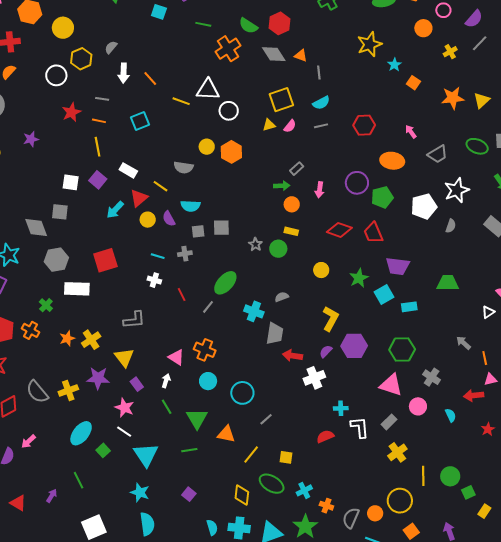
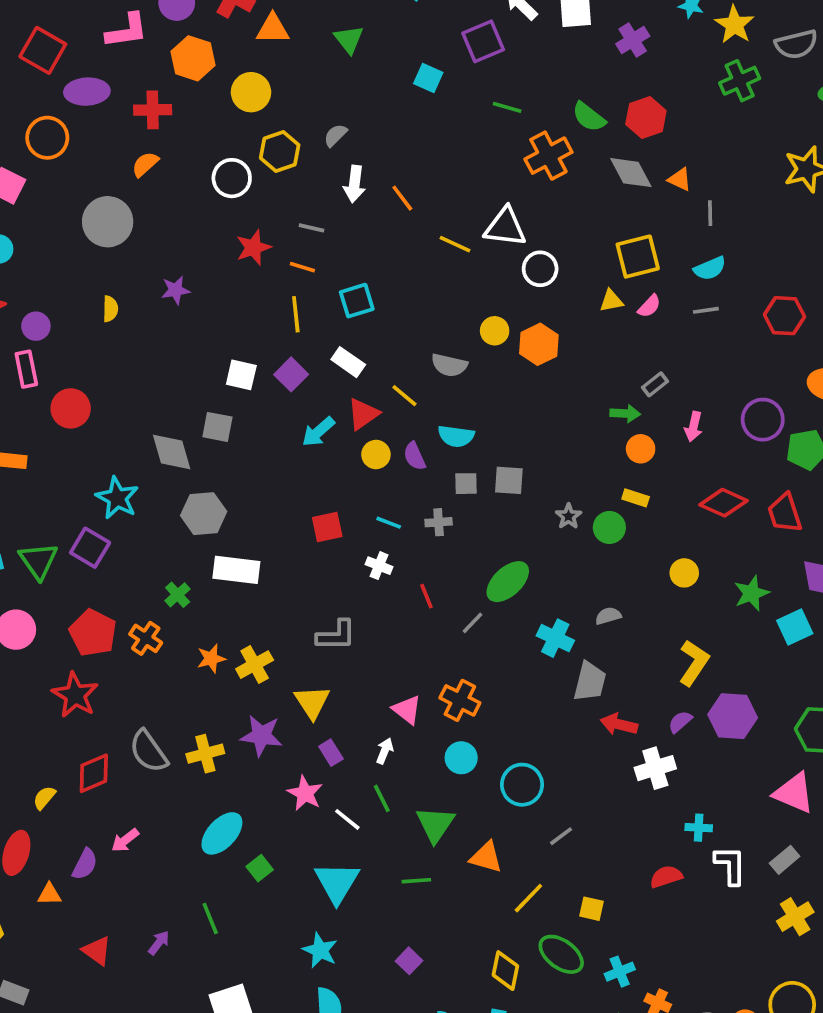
cyan square: (140, 121) -> (357, 301), moved
red square: (105, 260) -> (327, 527), moved, size x0.7
white line: (124, 432) -> (347, 819), moved

